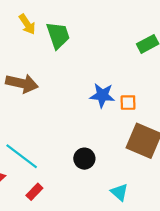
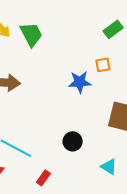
orange square: (128, 103) -> (103, 65), moved
red rectangle: (34, 192) -> (43, 178), moved

